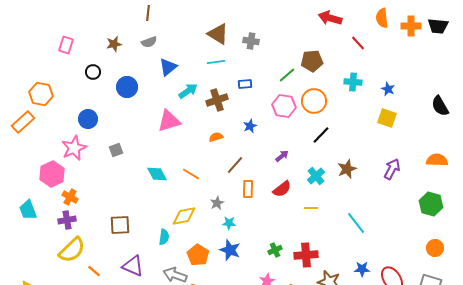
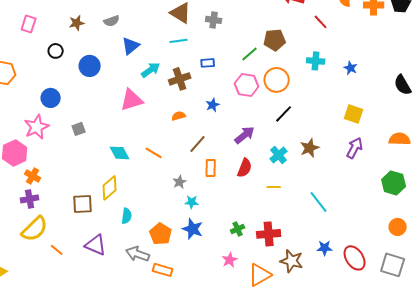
yellow square: (387, 118) -> (354, 114), moved
purple arrow: (282, 156) -> (245, 135), size x1.5
red semicircle: (282, 189) -> (245, 168), turned -30
yellow diamond: (184, 216) -> (110, 188), moved, turned -30

